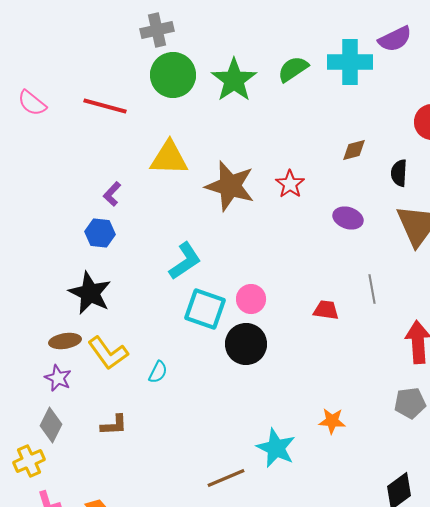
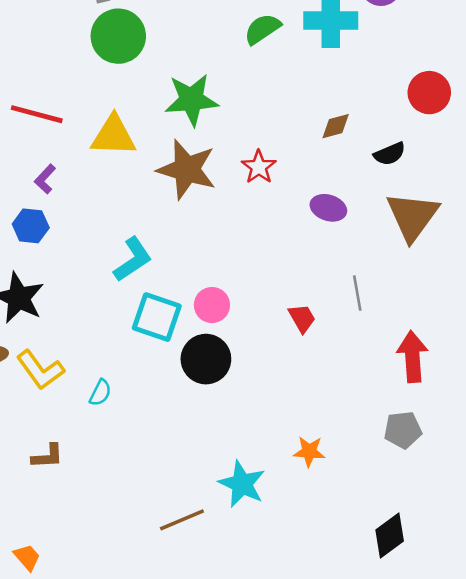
green star: (234, 80) -> (192, 100), moved, turned 30
red line: (105, 106) -> (37, 114), moved
black semicircle: (399, 173) -> (390, 154), turned -116
red trapezoid: (326, 310) -> (302, 318), turned 52

